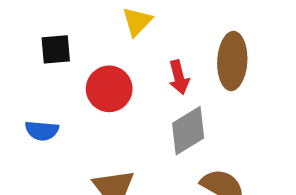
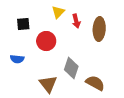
red arrow: (179, 77) -> (76, 21), moved
gray diamond: (188, 131) -> (71, 68), moved, turned -40

